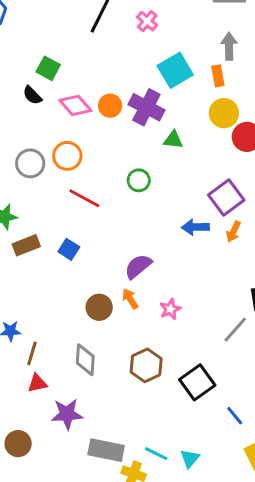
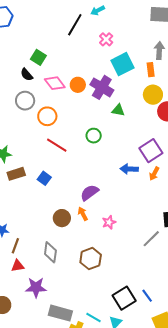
pink cross: (147, 21) -> (106, 39), moved
gray circle: (30, 163) -> (25, 101), moved
black square: (197, 382) -> (124, 298), moved

